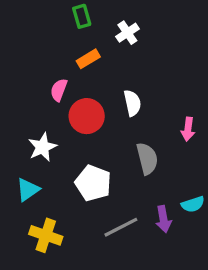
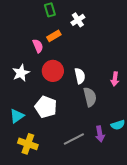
pink semicircle: (59, 90) -> (38, 46), moved, turned 136
white semicircle: (132, 103) -> (80, 76), moved
white star: (42, 147) -> (21, 73), moved
white pentagon: (93, 183) -> (46, 107), moved

